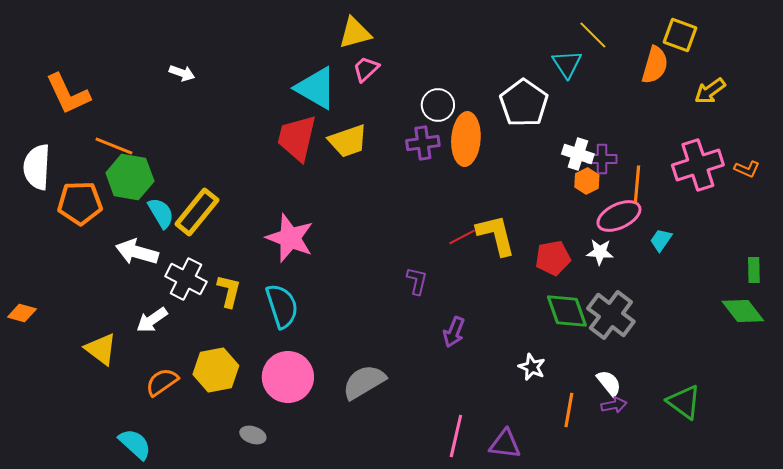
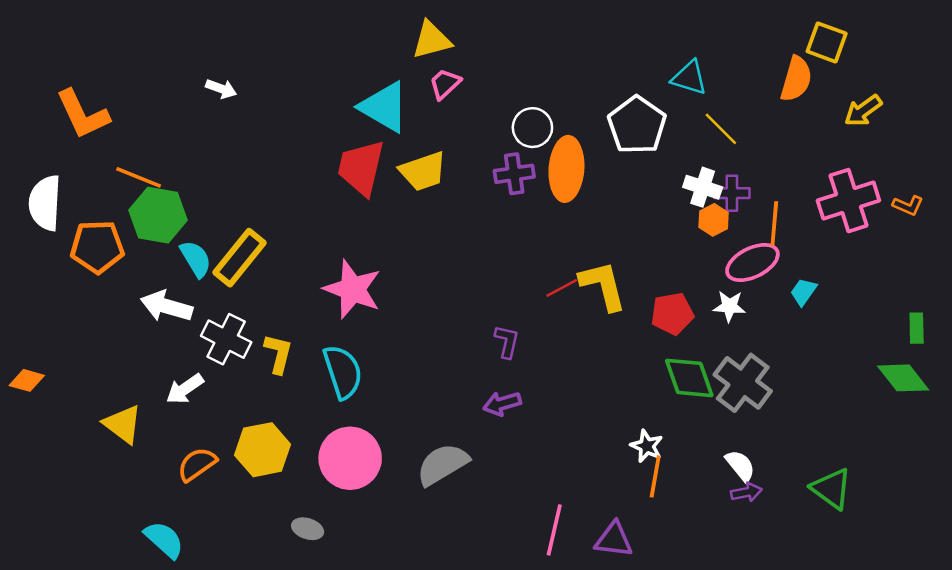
yellow line: (593, 35) -> (721, 129), moved
cyan triangle: (567, 64) -> (689, 78), turned -40
purple arrow: (454, 332) -> (502, 404), moved, turned 52
orange line: (569, 410) -> (655, 476), moved

